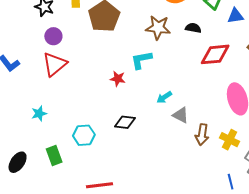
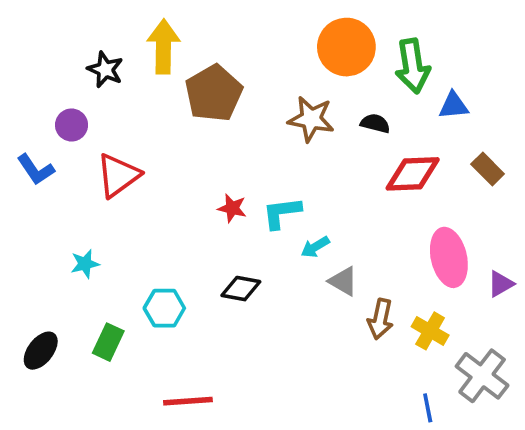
purple circle: (53, 36) -> (72, 125), moved
cyan L-shape: (141, 60) -> (282, 213), moved
green rectangle: (54, 155) -> (108, 342), turned 42

